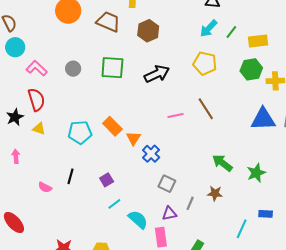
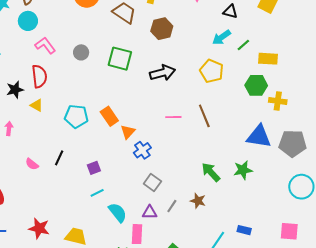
green star: (256, 173) -> (243, 170), moved

